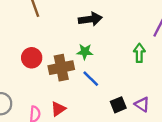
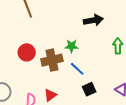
black arrow: (90, 19) -> (93, 20), moved
black square: (118, 105) -> (89, 89), moved

